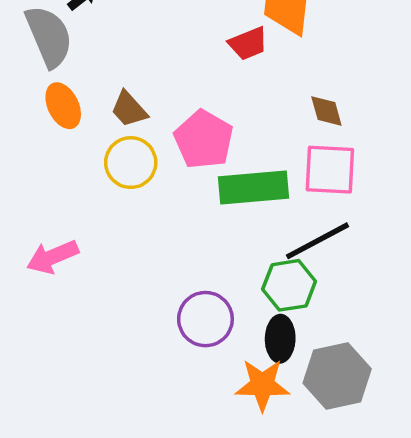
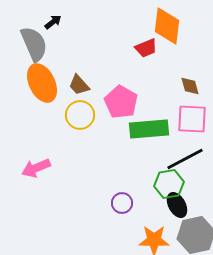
orange ellipse: (63, 106) -> (42, 83), size x1.5
purple circle: (205, 319) -> (122, 203), size x0.7
black ellipse: (280, 339) -> (177, 205), moved, turned -30

